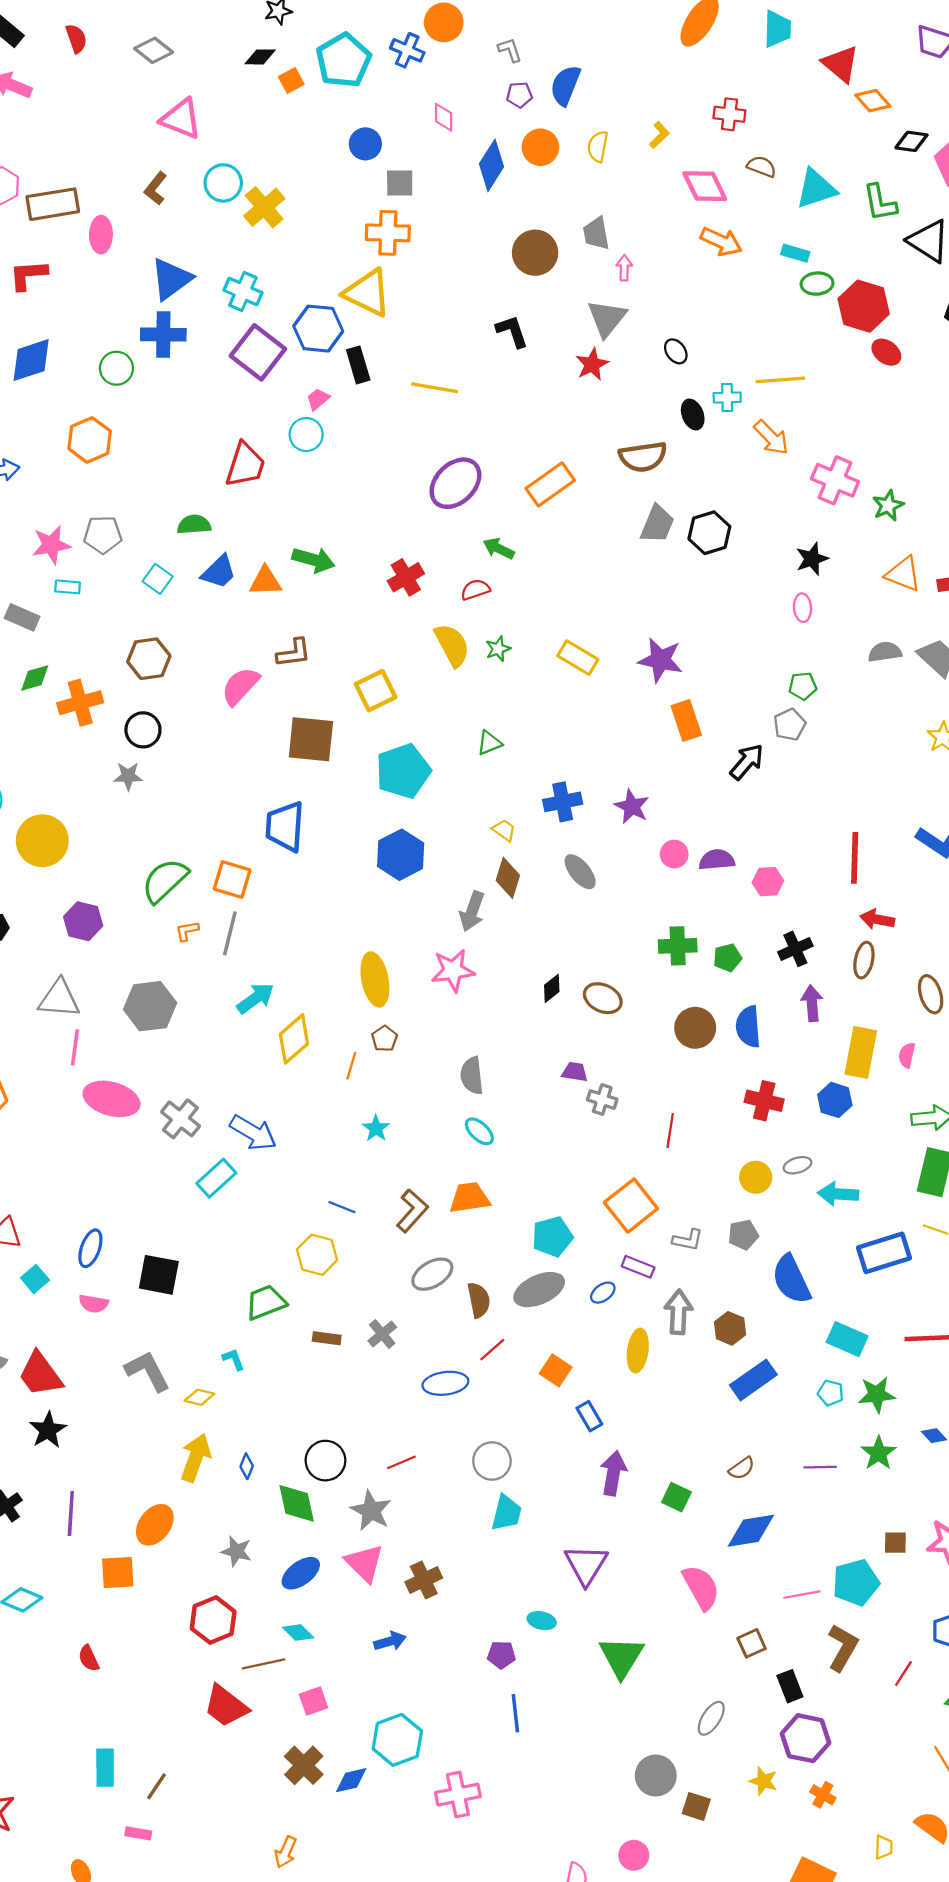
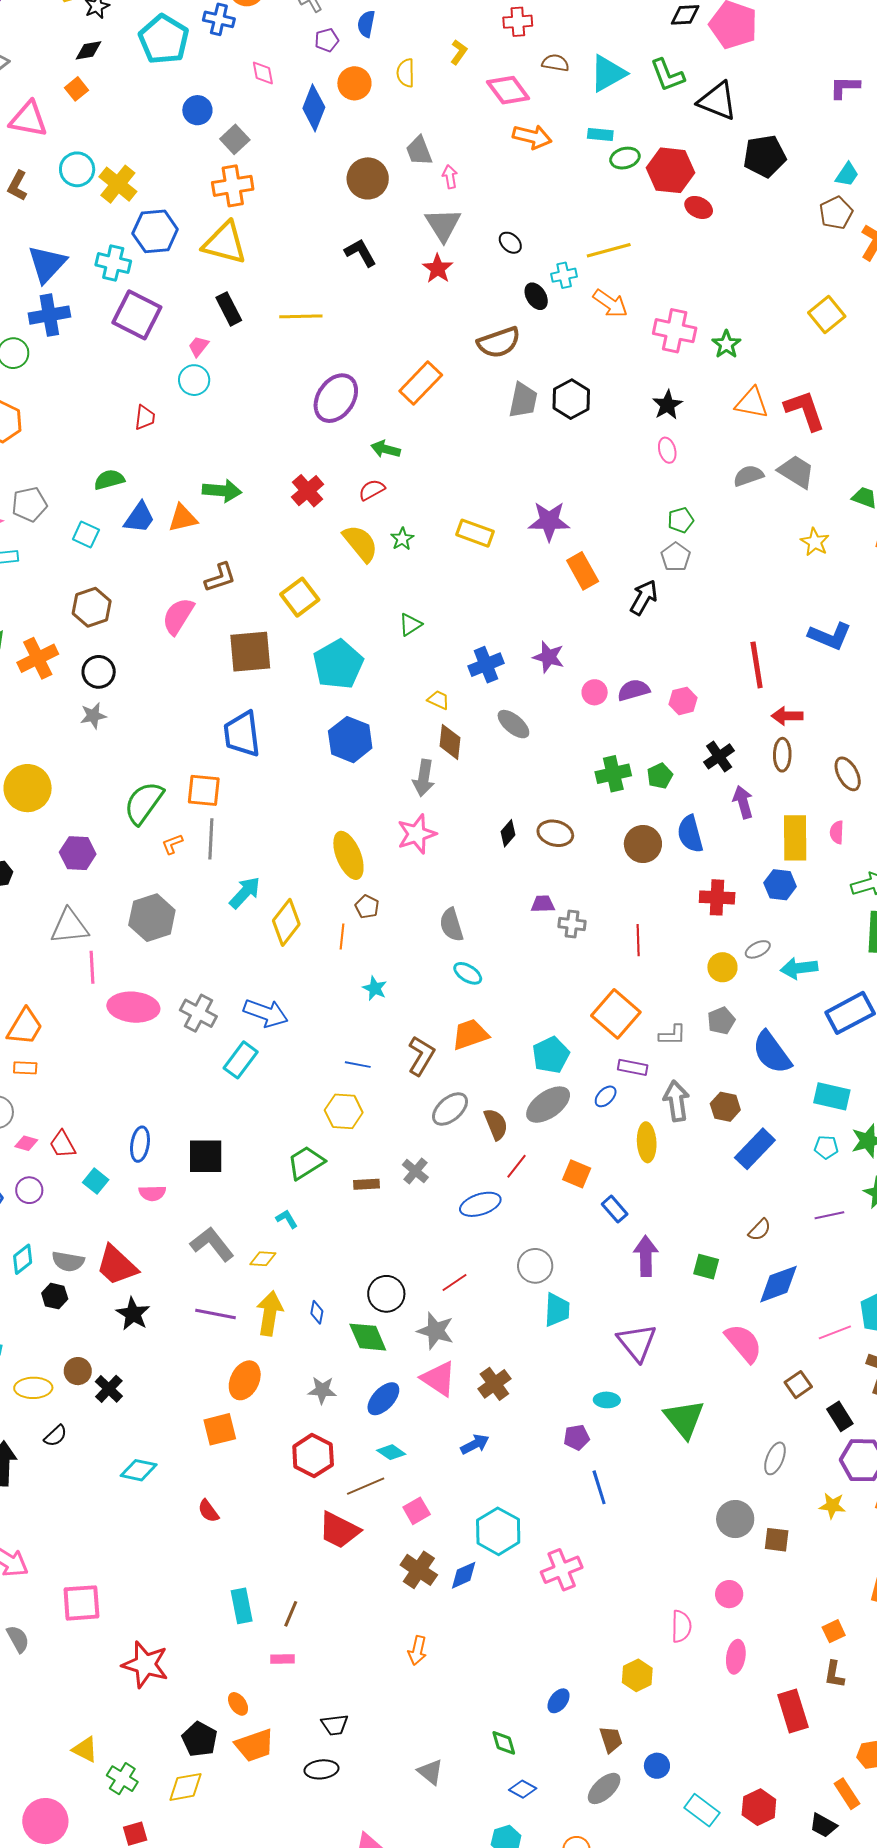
orange square: (291, 80) -> (77, 89), moved
blue semicircle: (565, 85) -> (366, 24), size x0.7
gray square: (400, 183) -> (235, 139), turned -32
blue hexagon: (318, 329) -> (155, 231), moved
red trapezoid: (245, 465) -> (145, 418), size x0.6
purple line: (71, 1513) -> (215, 1314), moved, turned -72

